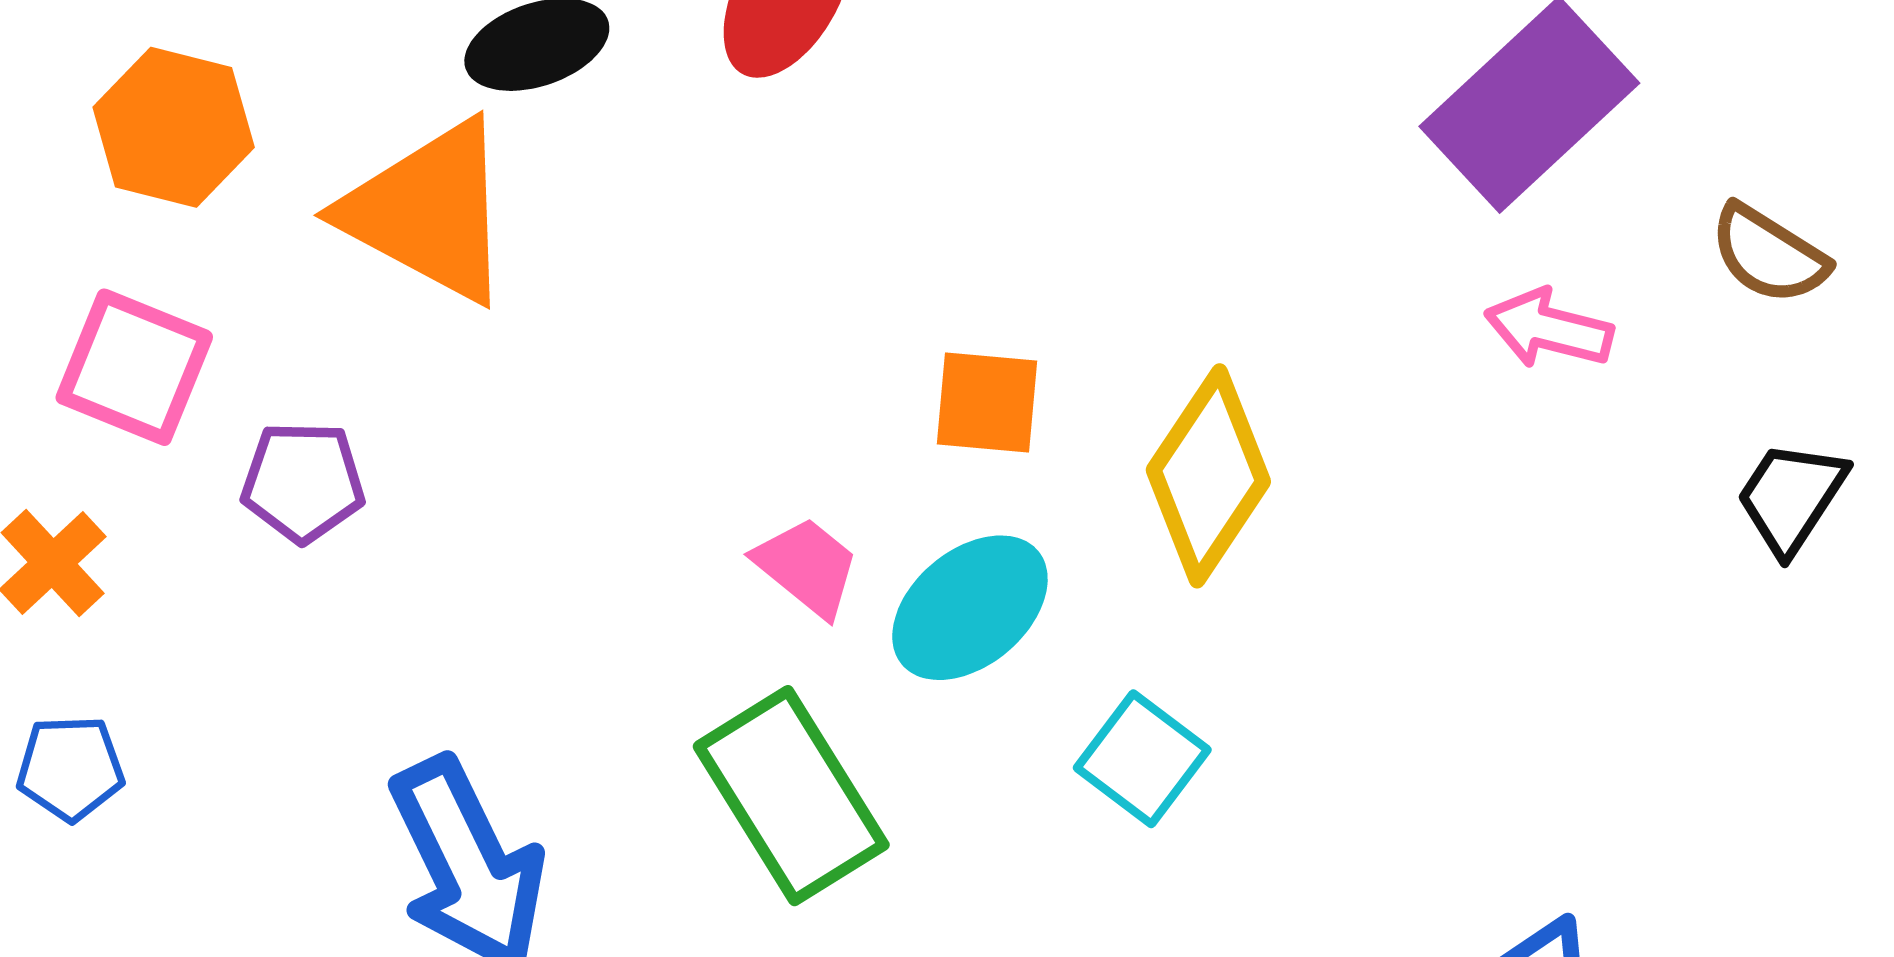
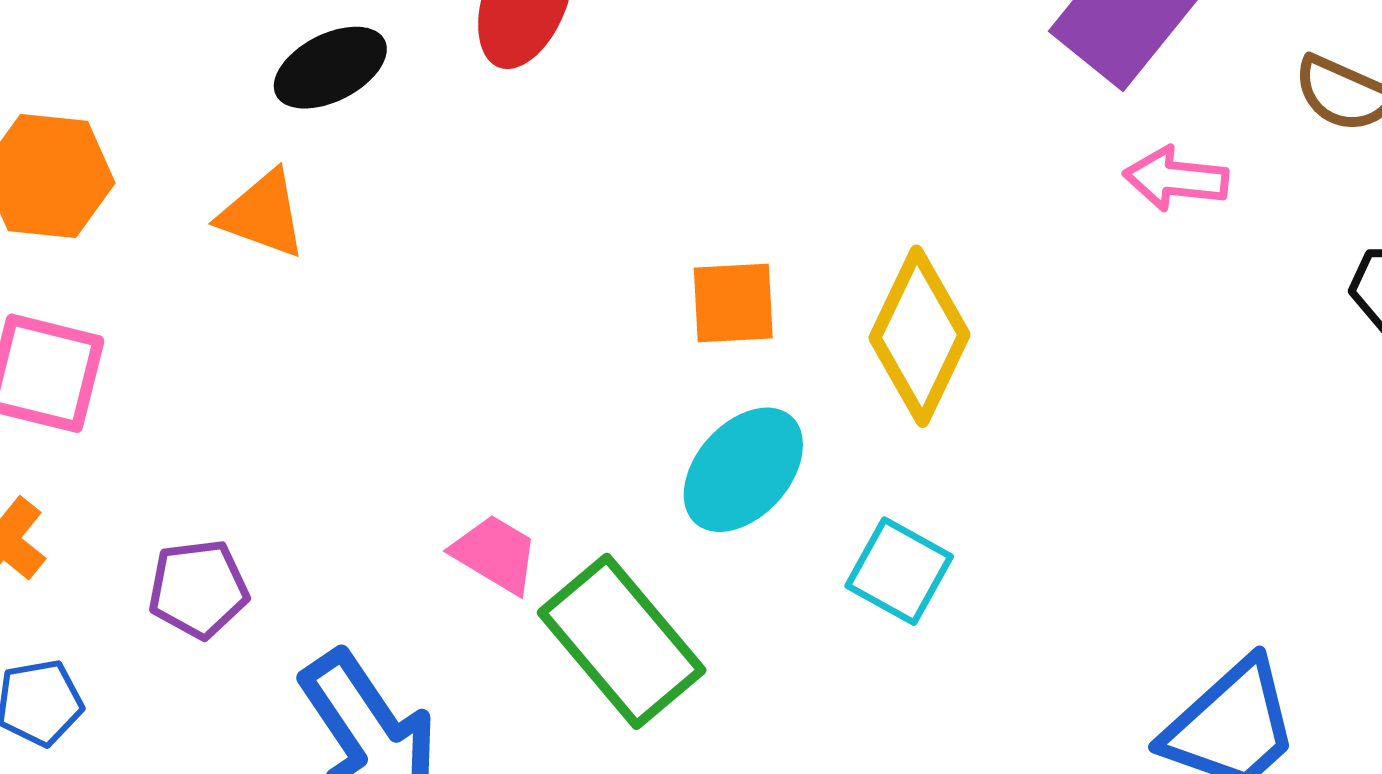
orange triangle: (429, 211) -> (263, 214), size x0.6
purple pentagon: (303, 482) -> (198, 589), moved
pink trapezoid: (807, 567) -> (495, 554), moved

